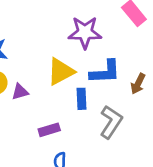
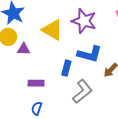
yellow triangle: (61, 71) -> (52, 30), moved, turned 40

